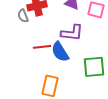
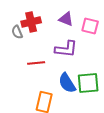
blue semicircle: (60, 52) -> (67, 83), moved

